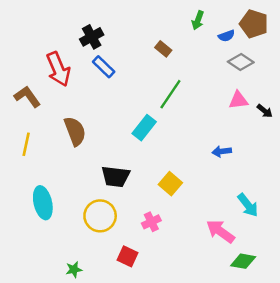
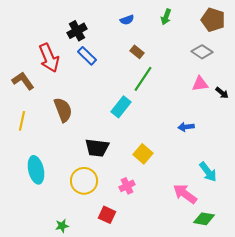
blue semicircle: (226, 36) -> (127, 20), moved
brown rectangle: (163, 49) -> (137, 52), moved

